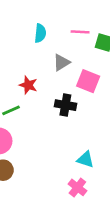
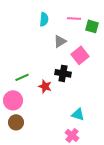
pink square: (88, 81) -> (80, 55), turned 30
red star: (28, 85) -> (45, 86), moved

